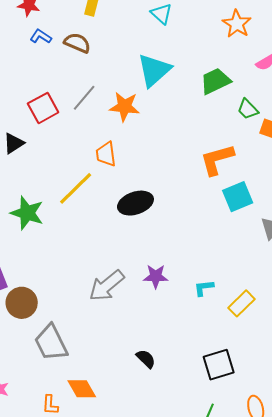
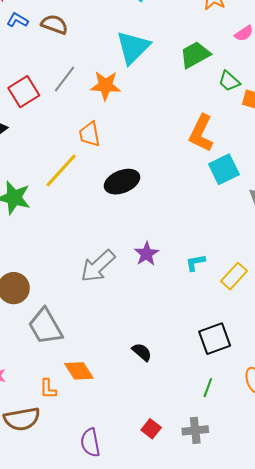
orange L-shape: (217, 160) -> (201, 133), turned -45
purple star: (156, 276) -> (146, 254), turned -30
black semicircle: (146, 359) -> (142, 352), moved

